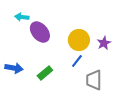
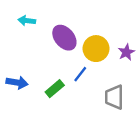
purple ellipse: (40, 32) -> (64, 38), moved
blue line: (77, 61) -> (80, 74), moved

